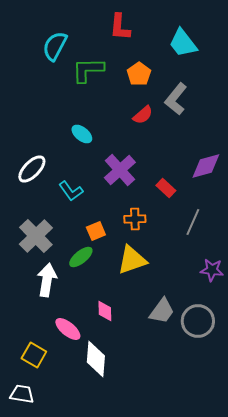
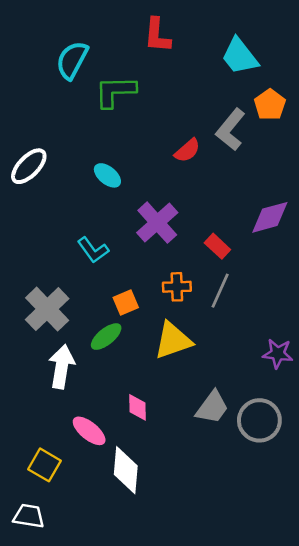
orange pentagon: (139, 74) -> (270, 105), moved
white ellipse: (32, 169) -> (29, 166), moved
gray line: (193, 222) -> (220, 291), moved

